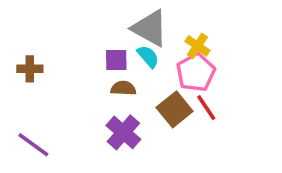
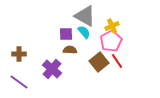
yellow cross: (197, 46) -> (112, 26), turned 32
brown cross: (30, 69) -> (19, 54), moved
purple cross: (123, 132) -> (52, 69), moved

